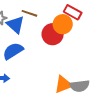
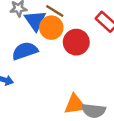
orange circle: (63, 24) -> (51, 28), moved

